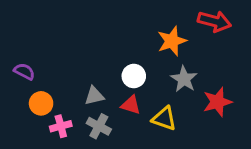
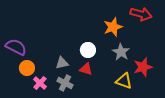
purple semicircle: (24, 71) -> (16, 47), size x1.5
yellow triangle: (164, 119) -> (124, 81), moved
pink cross: (61, 126) -> (40, 83), turned -32

